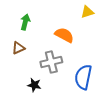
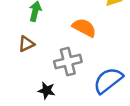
blue semicircle: (83, 77) -> (108, 80), turned 40

